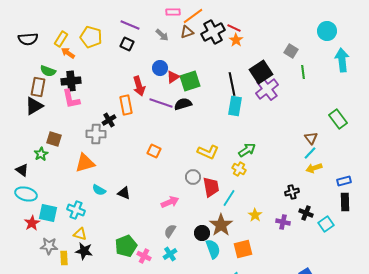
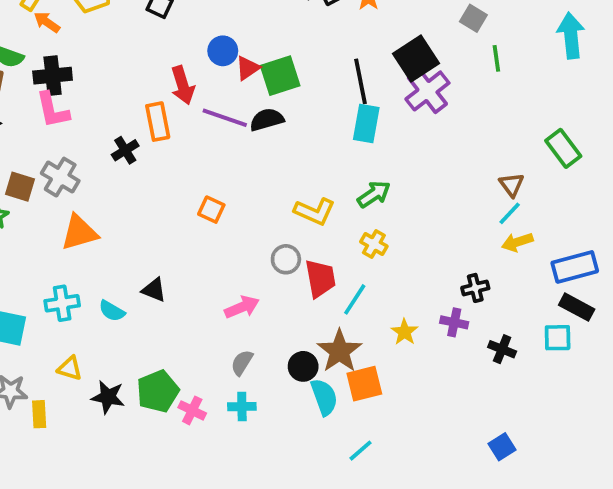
gray cross: (96, 134) -> (60, 177), moved, turned 30
green arrow: (247, 150) -> (374, 194), moved
blue rectangle: (344, 181) -> (575, 267), size x1.6
cyan semicircle: (99, 190) -> (112, 311), moved
black rectangle: (345, 202) -> (577, 307), turned -60
cyan cross: (76, 210) -> (62, 303), moved, turned -30
black cross: (306, 213) -> (502, 349), moved
purple cross: (283, 222) -> (454, 322), moved
cyan square: (326, 224) -> (558, 338), moved, turned 35
orange square: (243, 249) -> (364, 384), moved
black star: (84, 251) -> (108, 397), moved
cyan cross: (170, 254) -> (242, 407), turned 32

